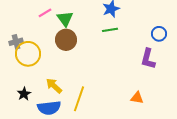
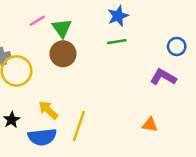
purple L-shape: (148, 59) -> (163, 77), turned 105

